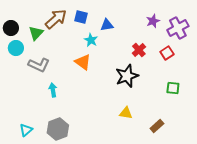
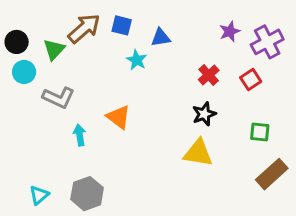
orange triangle: (83, 62) -> (119, 117), moved
black star: (127, 76) -> (204, 114), moved, size x0.7
yellow triangle: (126, 113) -> (198, 153), moved, size x1.5
brown rectangle: (157, 126) -> (272, 174), moved, size x1.5

